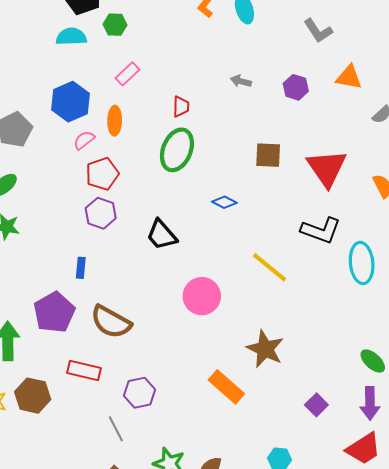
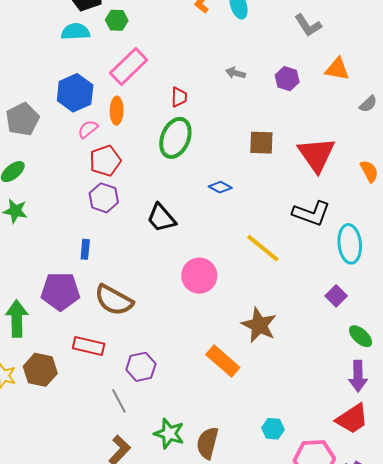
pink rectangle: (128, 74) -> (129, 66), size x1.6
purple pentagon: (54, 312) -> (60, 291), turned 30
purple square: (316, 405) -> (336, 296), moved

